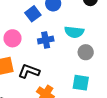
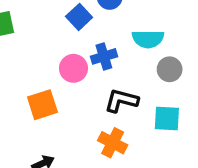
pink circle: (13, 38) -> (73, 68), moved
black L-shape: (29, 71) -> (121, 101), moved

